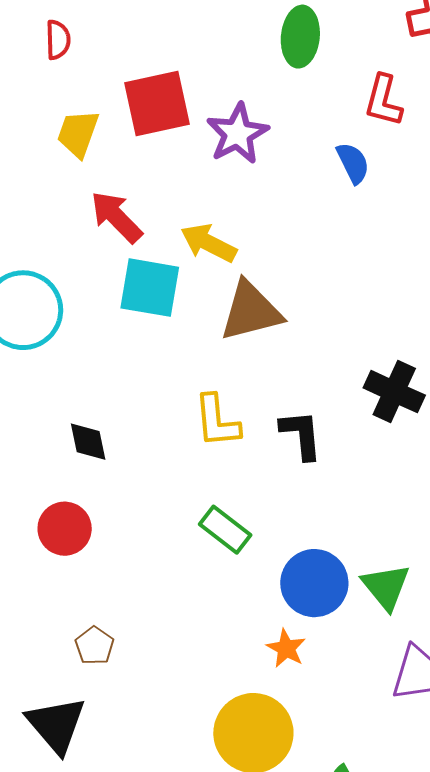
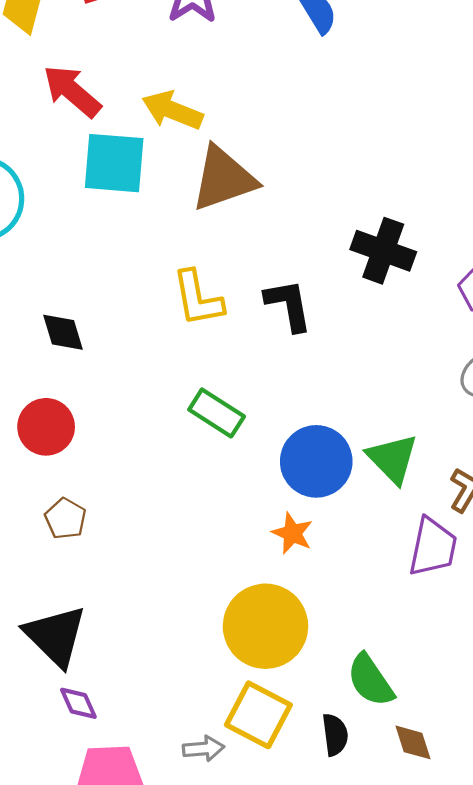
brown pentagon: (94, 646) -> (65, 519), moved

